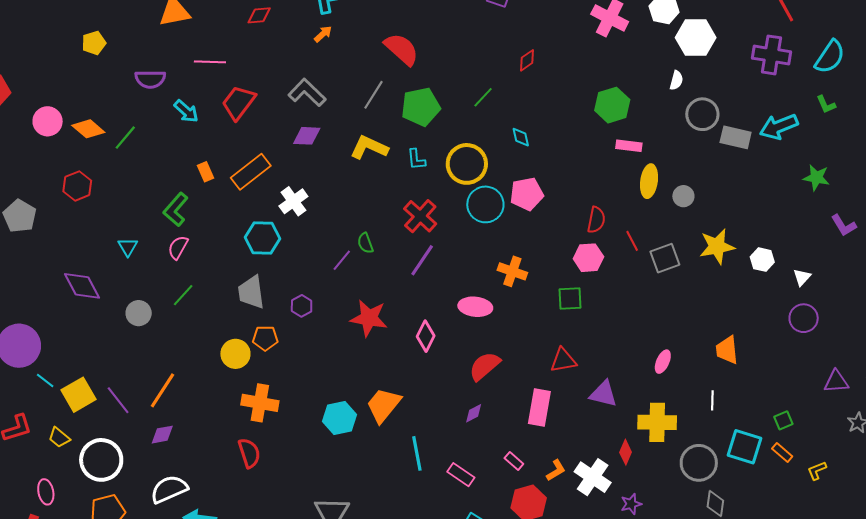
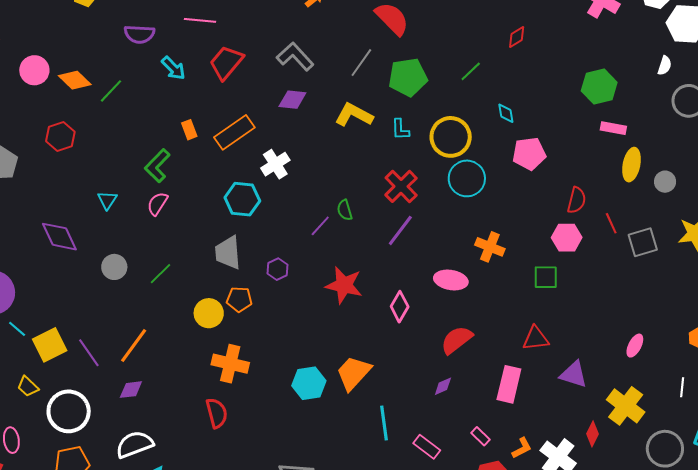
pink pentagon: (527, 194) -> (529, 154), moved
green line: (183, 295) -> (161, 274), moved
yellow cross: (657, 422) -> (626, 406), turned 33

